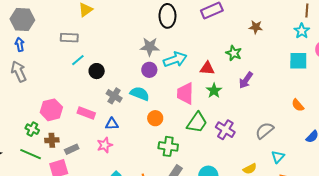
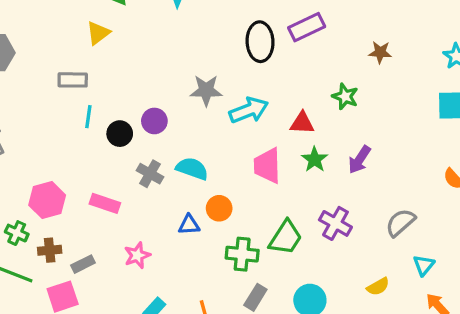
black ellipse: (167, 16) -> (260, 42), moved
cyan line: (78, 60) -> (88, 117), turned -40
purple circle: (149, 70) -> (154, 121), moved
purple arrow: (246, 80) -> (359, 160), moved
green trapezoid: (197, 122) -> (286, 238), moved
blue triangle: (112, 124) -> (189, 225), moved

